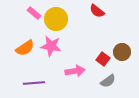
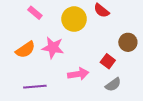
yellow circle: (56, 19) -> (74, 19), moved
brown circle: (122, 52) -> (128, 42), moved

